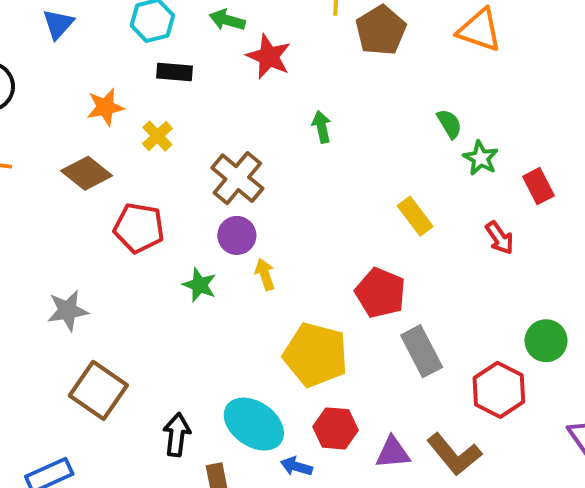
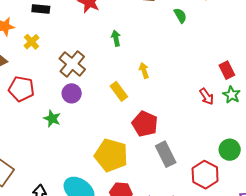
green semicircle: (449, 124) -> (180, 15), moved
green star: (481, 158) -> (232, 95), moved
yellow rectangle: (415, 216) -> (119, 91), moved
yellow arrow: (265, 274) -> (144, 70), moved

